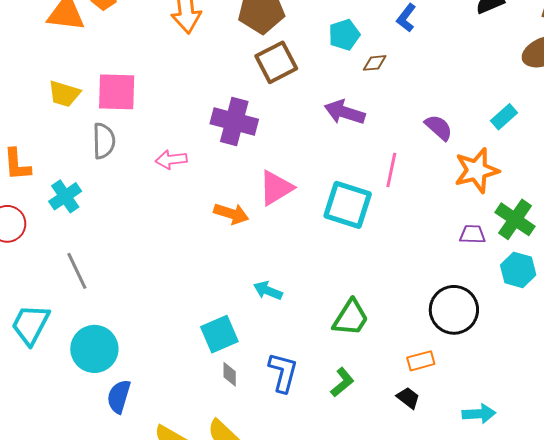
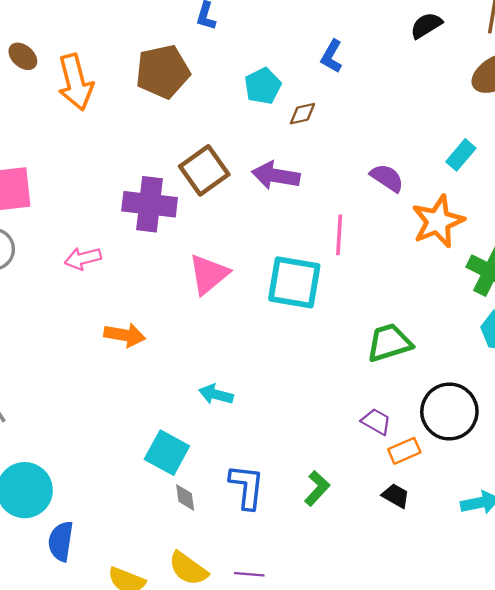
brown square: (276, 62) -> (204, 170), moved
orange arrow: (231, 214) -> (125, 335), moved
purple trapezoid: (472, 234) -> (376, 422), moved, turned 36
black circle: (454, 310) -> (449, 412), moved
green trapezoid: (351, 318) -> (389, 343), moved, turned -132
cyan square: (219, 334) -> (167, 453), turned -30

